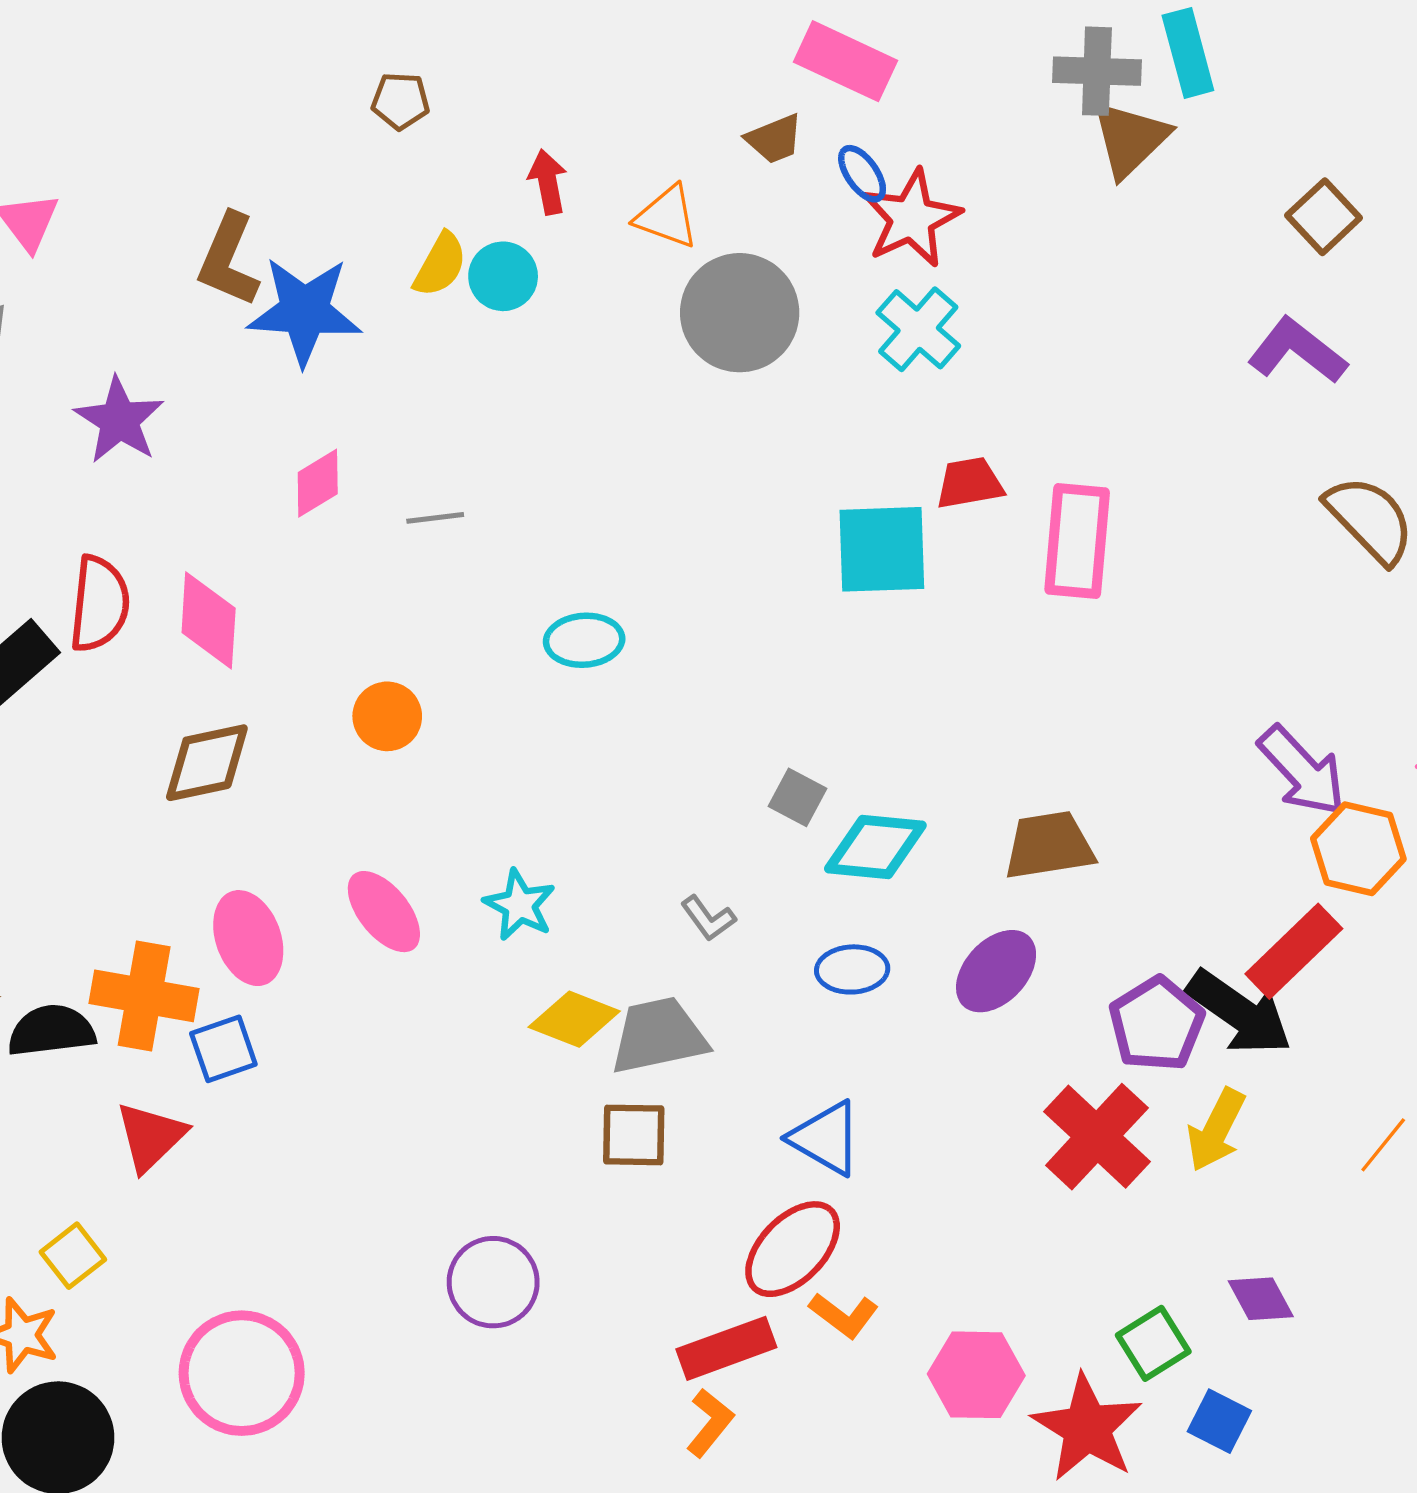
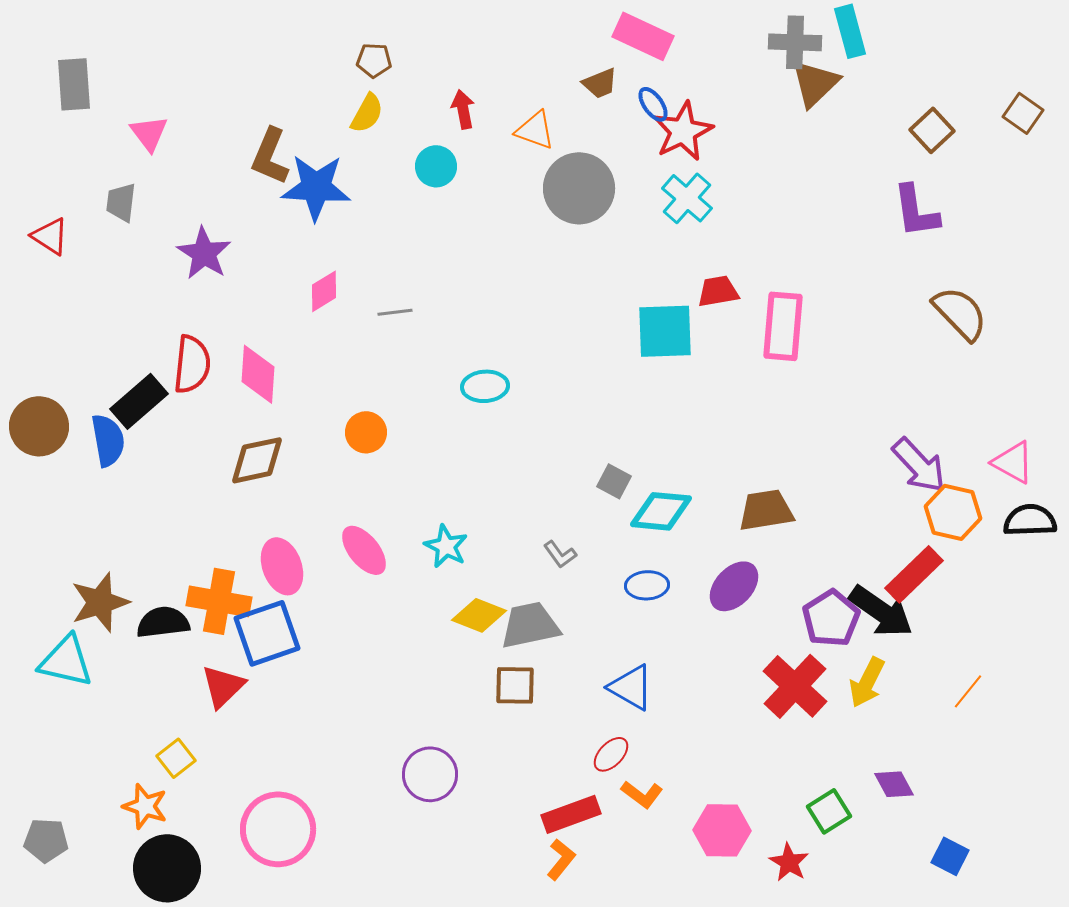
yellow semicircle: (440, 265) -> (367, 113), moved
purple L-shape: (1297, 351) -> (916, 211), turned -136
blue square: (223, 1049) -> (267, 633), size x1.6
red ellipse: (793, 1249) -> (611, 754), size x0.6
blue square: (1219, 1421) -> (950, 856), moved
red star: (1087, 1428) -> (789, 862), size x0.6

